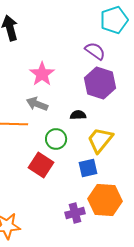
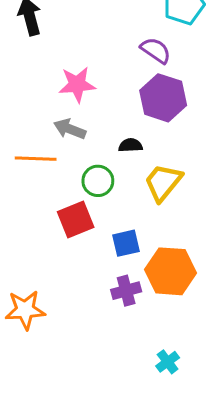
pink star: (42, 74) -> (77, 85), turned 30
red square: (41, 165) -> (76, 219), turned 35
blue square: (88, 168) -> (126, 243), moved

